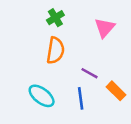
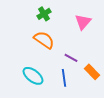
orange semicircle: (55, 50) -> (44, 40), turned -65

